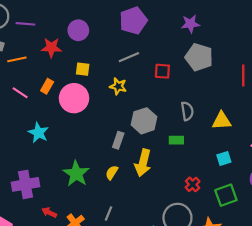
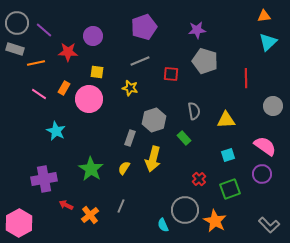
purple line: (25, 24) -> (44, 30), turned 36
green rectangle: (176, 140) -> (184, 138), turned 48

